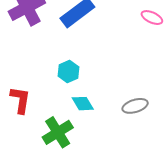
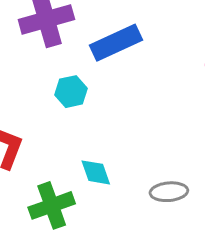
cyan hexagon: (68, 71) -> (71, 92), moved

